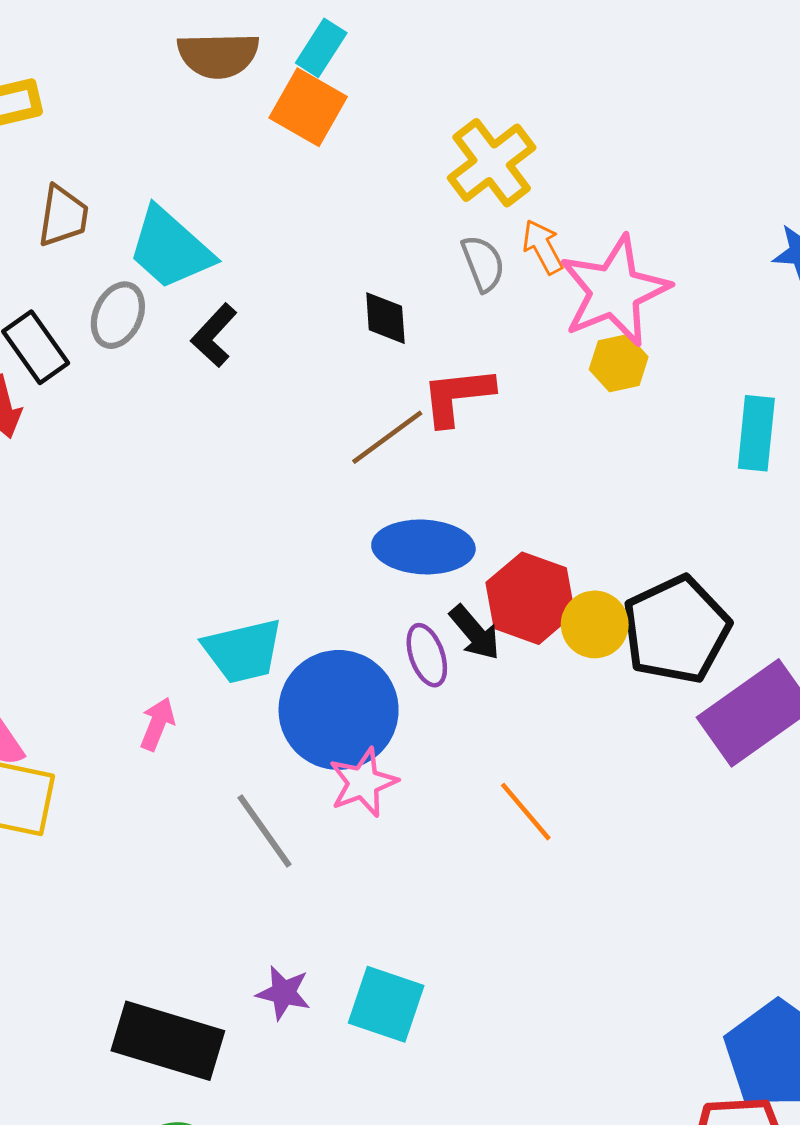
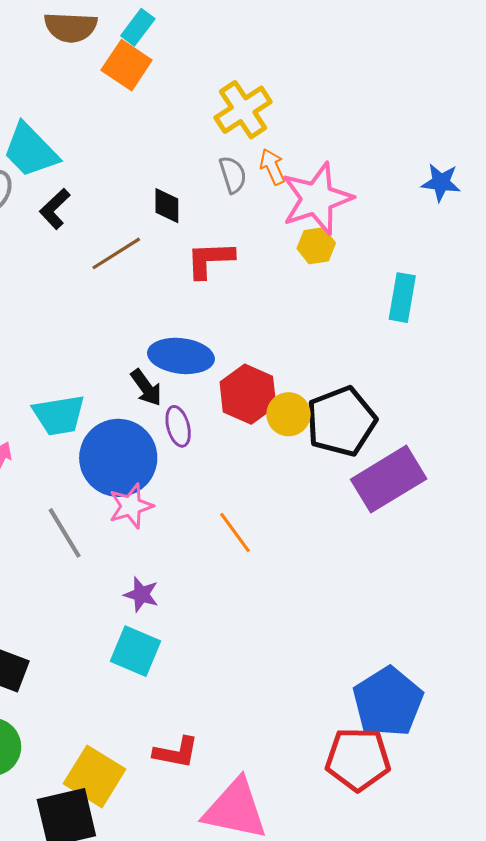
brown line: (387, 437) -> (116, 253), moved
black arrow: (475, 633) -> (146, 388), moved
purple star: (284, 993) -> (141, 595), moved

